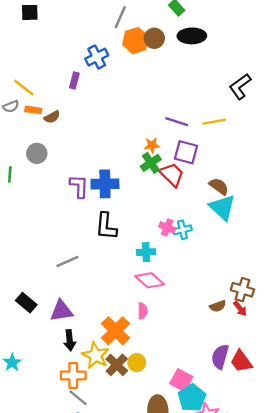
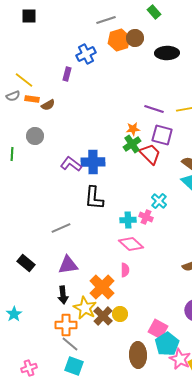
gray line: (120, 17) -> (106, 20), turned 48
black ellipse: (192, 36) -> (167, 53), moved
purple L-shape: (79, 186) -> (71, 164), turned -55
pink cross: (167, 227) -> (146, 217), moved
cyan cross: (182, 230) -> (159, 201), turned -35
purple triangle: (61, 311) -> (68, 265), moved

